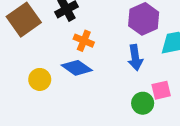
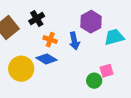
blue arrow: (135, 58) -> (74, 41), moved
yellow circle: (40, 79) -> (21, 69), size x1.6

